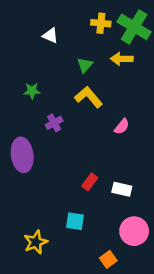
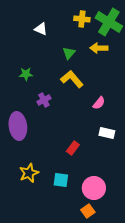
white rectangle: (122, 189) -> (107, 133), moved
pink circle: (134, 231) -> (94, 188), moved
yellow star: (36, 242) -> (29, 173), moved

